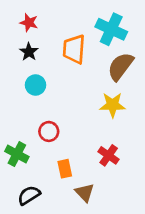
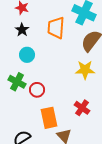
green cross: (17, 154) -> (17, 82), moved
orange rectangle: (65, 169) -> (49, 118), size x1.5

